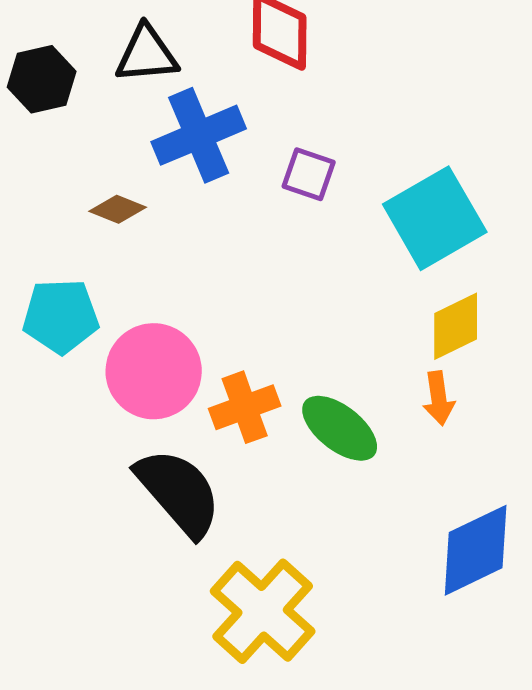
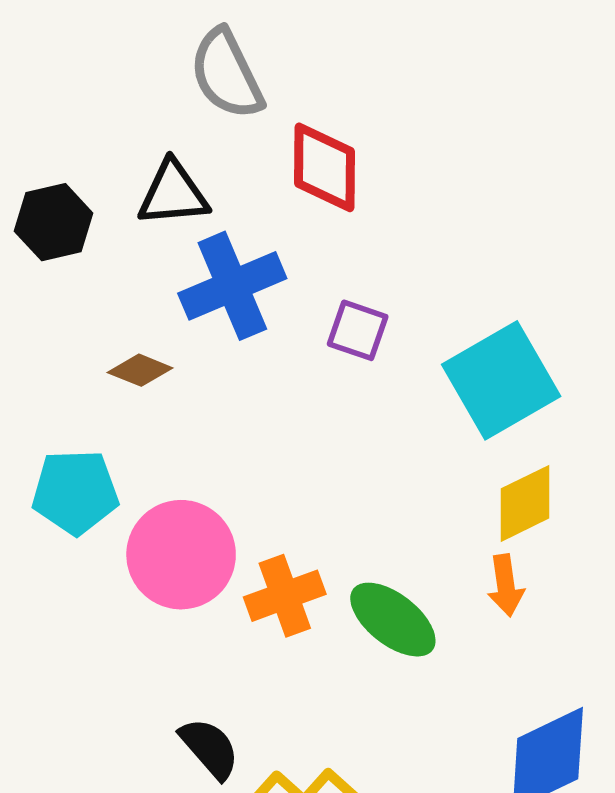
black semicircle: (179, 492) -> (210, 748), moved, size x0.6

